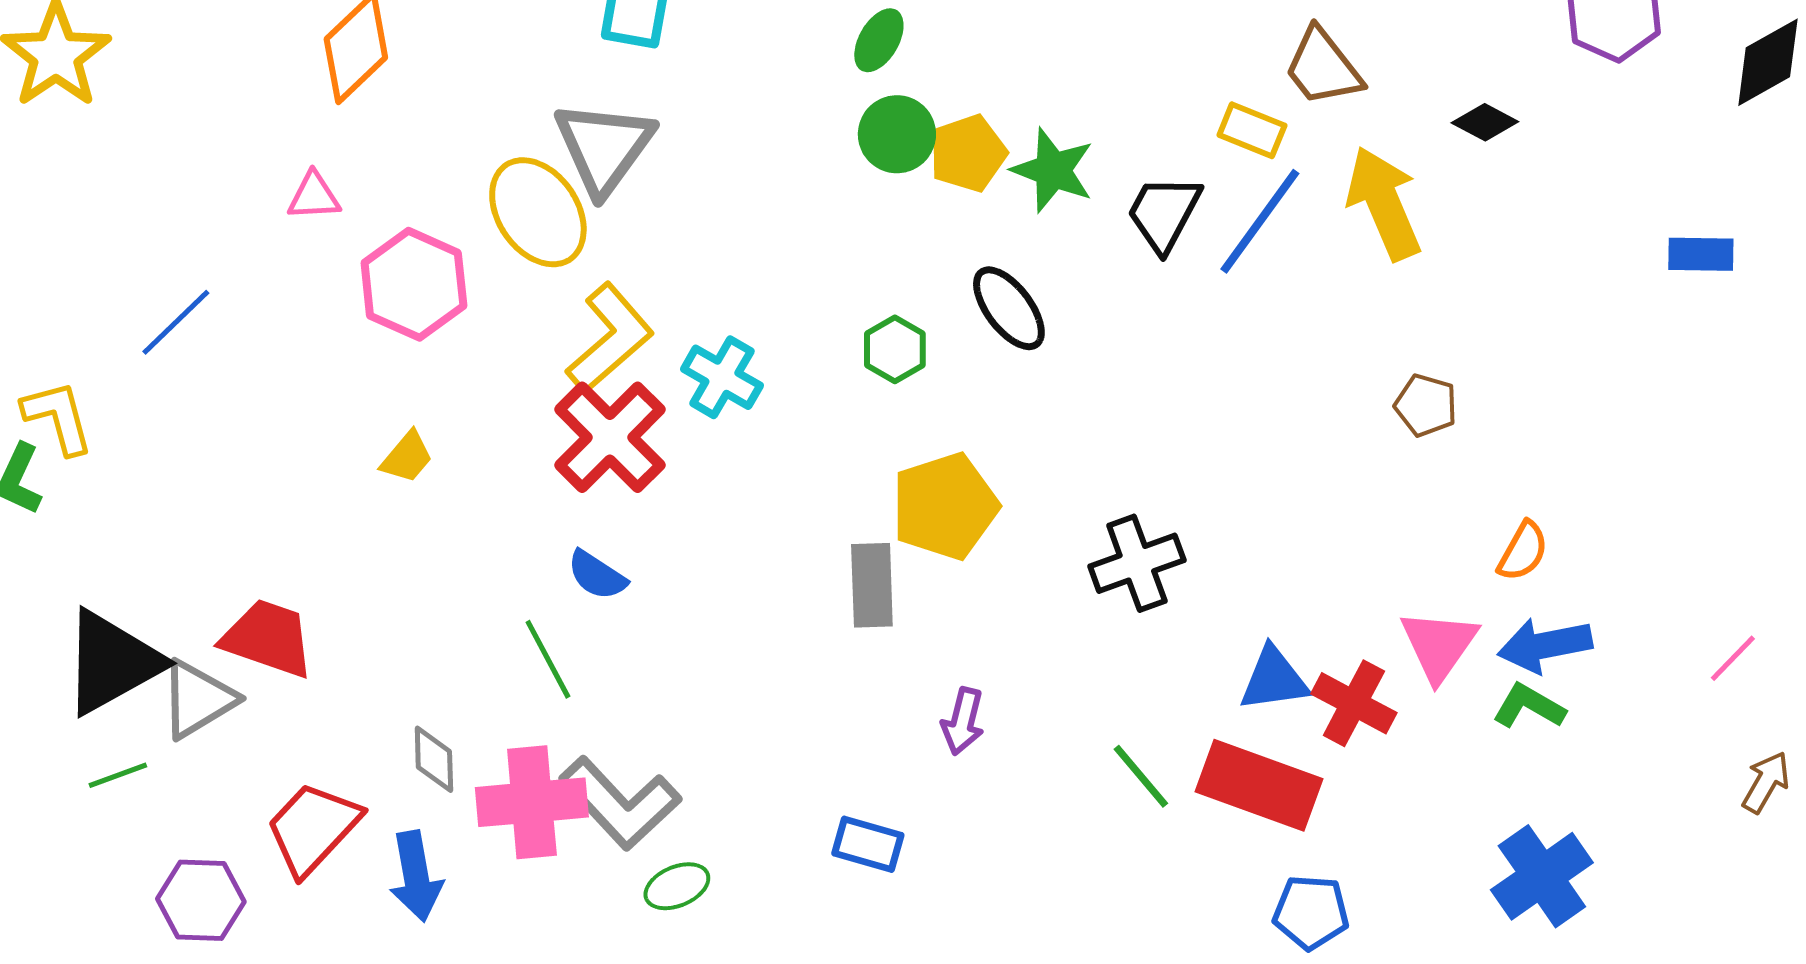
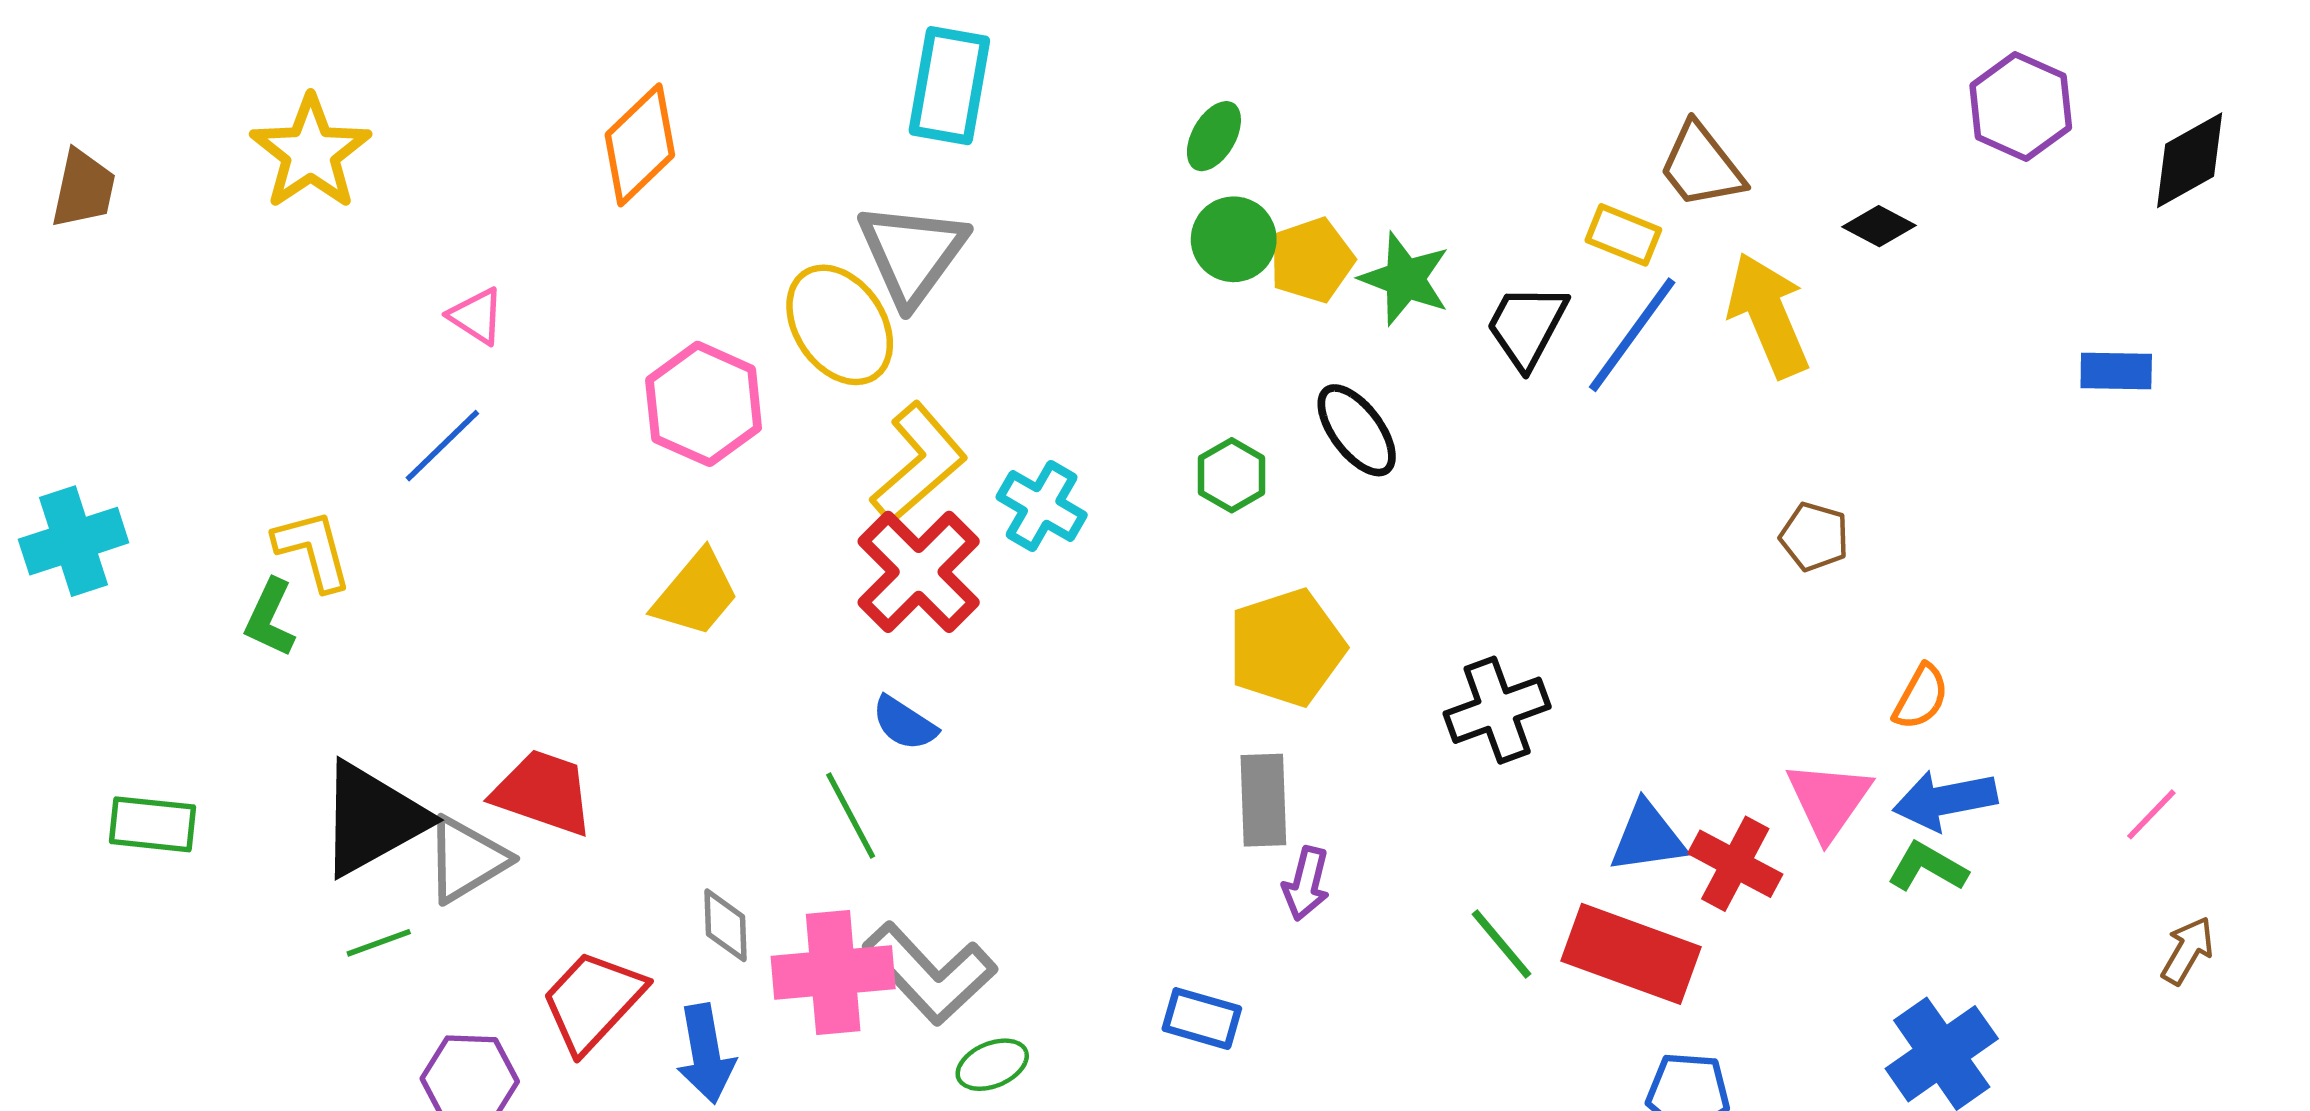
pink triangle: (314, 196) -> (476, 316), moved, turned 36
yellow trapezoid: (407, 457) -> (696, 594), size x1.5
gray rectangle: (872, 585) -> (1263, 800), moved

